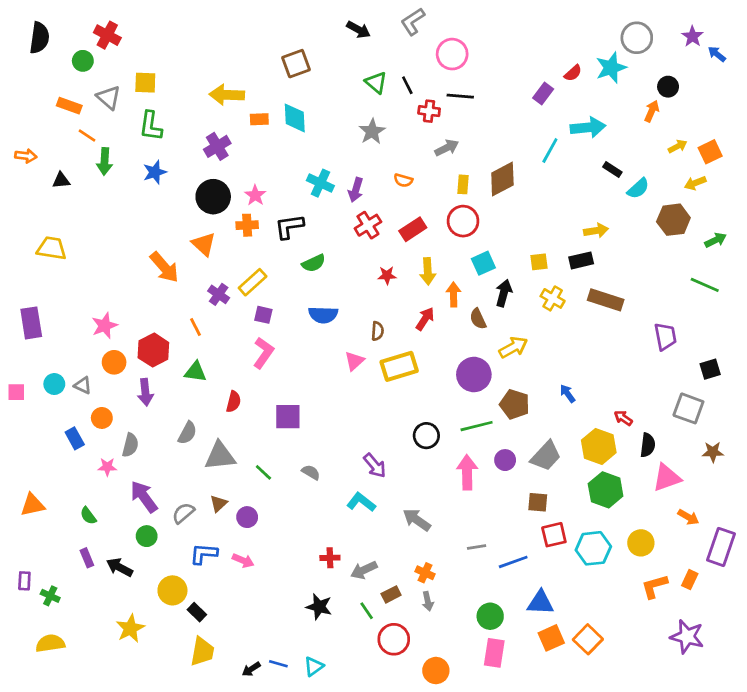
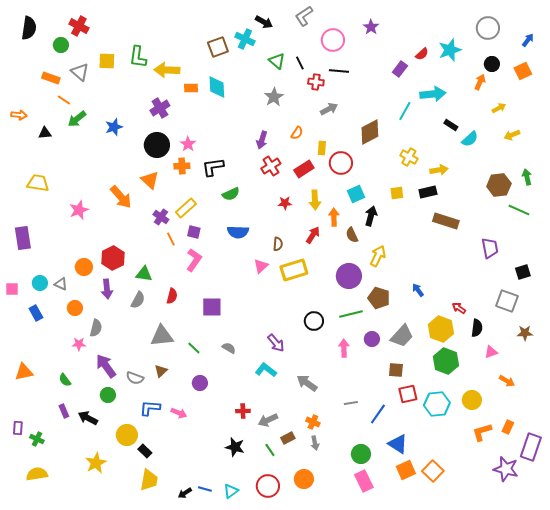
purple star: (692, 36) -> (371, 27), moved
gray circle: (637, 38) -> (488, 28), moved
blue arrow: (717, 54) -> (528, 40), turned 88
green L-shape: (151, 126) -> (138, 57), moved
orange square: (710, 152) -> (523, 71), moved
green arrow: (105, 161) -> (77, 119), turned 48
orange semicircle: (403, 180) -> (297, 133), turned -72
cyan cross: (320, 183) -> (245, 39), moved
yellow rectangle: (463, 184) -> (322, 148), moved
brown hexagon: (673, 220) -> (499, 185), moved
green arrow: (716, 240) -> (527, 177), turned -77
yellow cross: (553, 298) -> (409, 157), moved
pink star: (105, 326) -> (79, 210), moved
orange line: (196, 327) -> (171, 239), moved
yellow arrow: (513, 347) -> (378, 256), turned -35
gray semicircle: (187, 433) -> (138, 300), moved
blue rectangle: (75, 438) -> (36, 313), moved
pink arrow: (467, 472) -> (344, 348), size x0.7
pink triangle: (667, 478) -> (491, 352), size x0.6
gray semicircle: (183, 513) -> (135, 378), turned -120
purple circle: (247, 517) -> (200, 383), moved
purple rectangle: (721, 547) -> (531, 447), moved
blue line: (513, 562) -> (378, 414), turned -35
blue triangle: (540, 603) -> (398, 444), turned 30
red circle: (394, 639) -> (268, 486), moved
pink rectangle: (494, 653) -> (364, 481), turned -35
orange circle: (436, 671) -> (304, 479), moved

